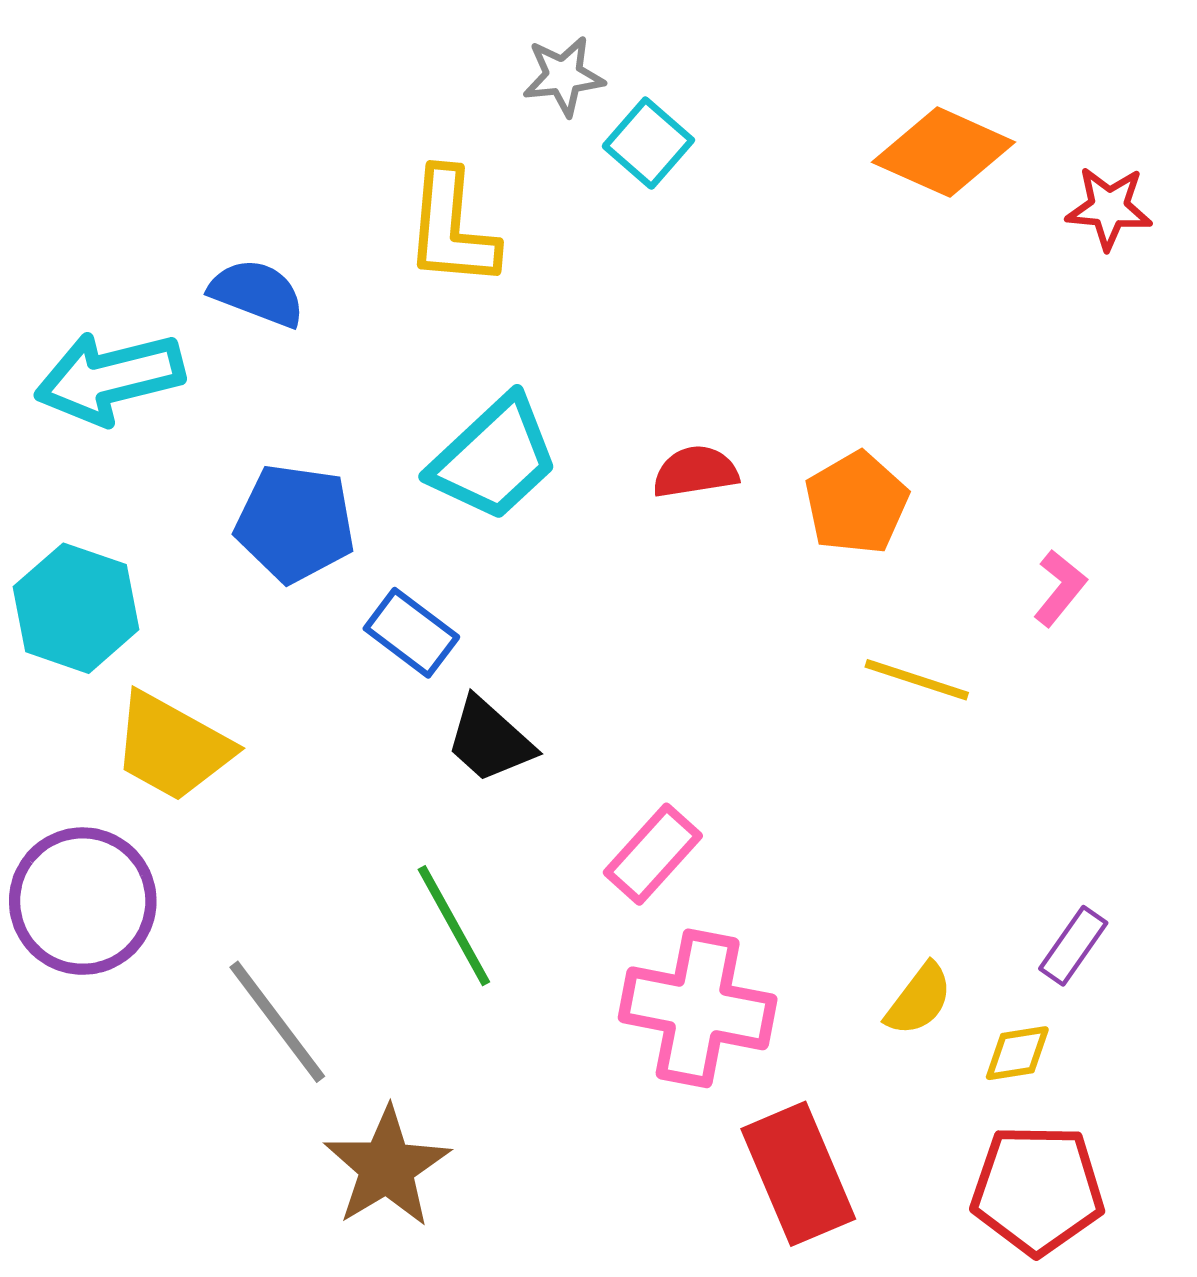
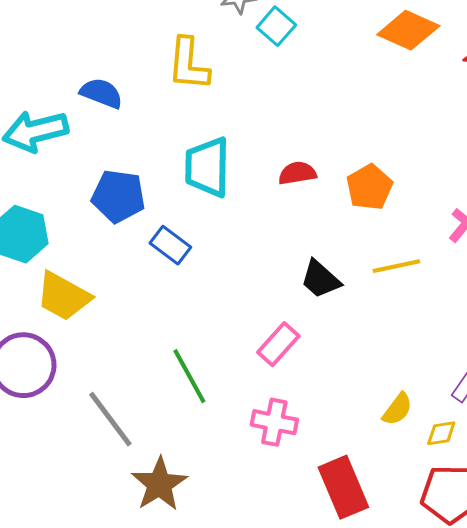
cyan trapezoid: (494, 458) -> (207, 167), turned 134
yellow line: (917, 680) -> (396, 266), turned -30
black trapezoid: (490, 740) -> (320, 279), moved
pink cross: (698, 1008) -> (274, 422), moved, size x0.7

